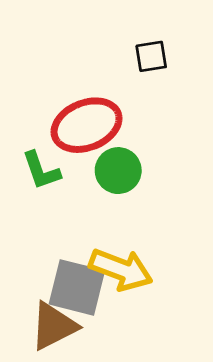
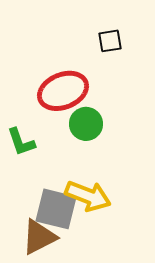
green L-shape: (41, 171) -> (21, 142), moved

